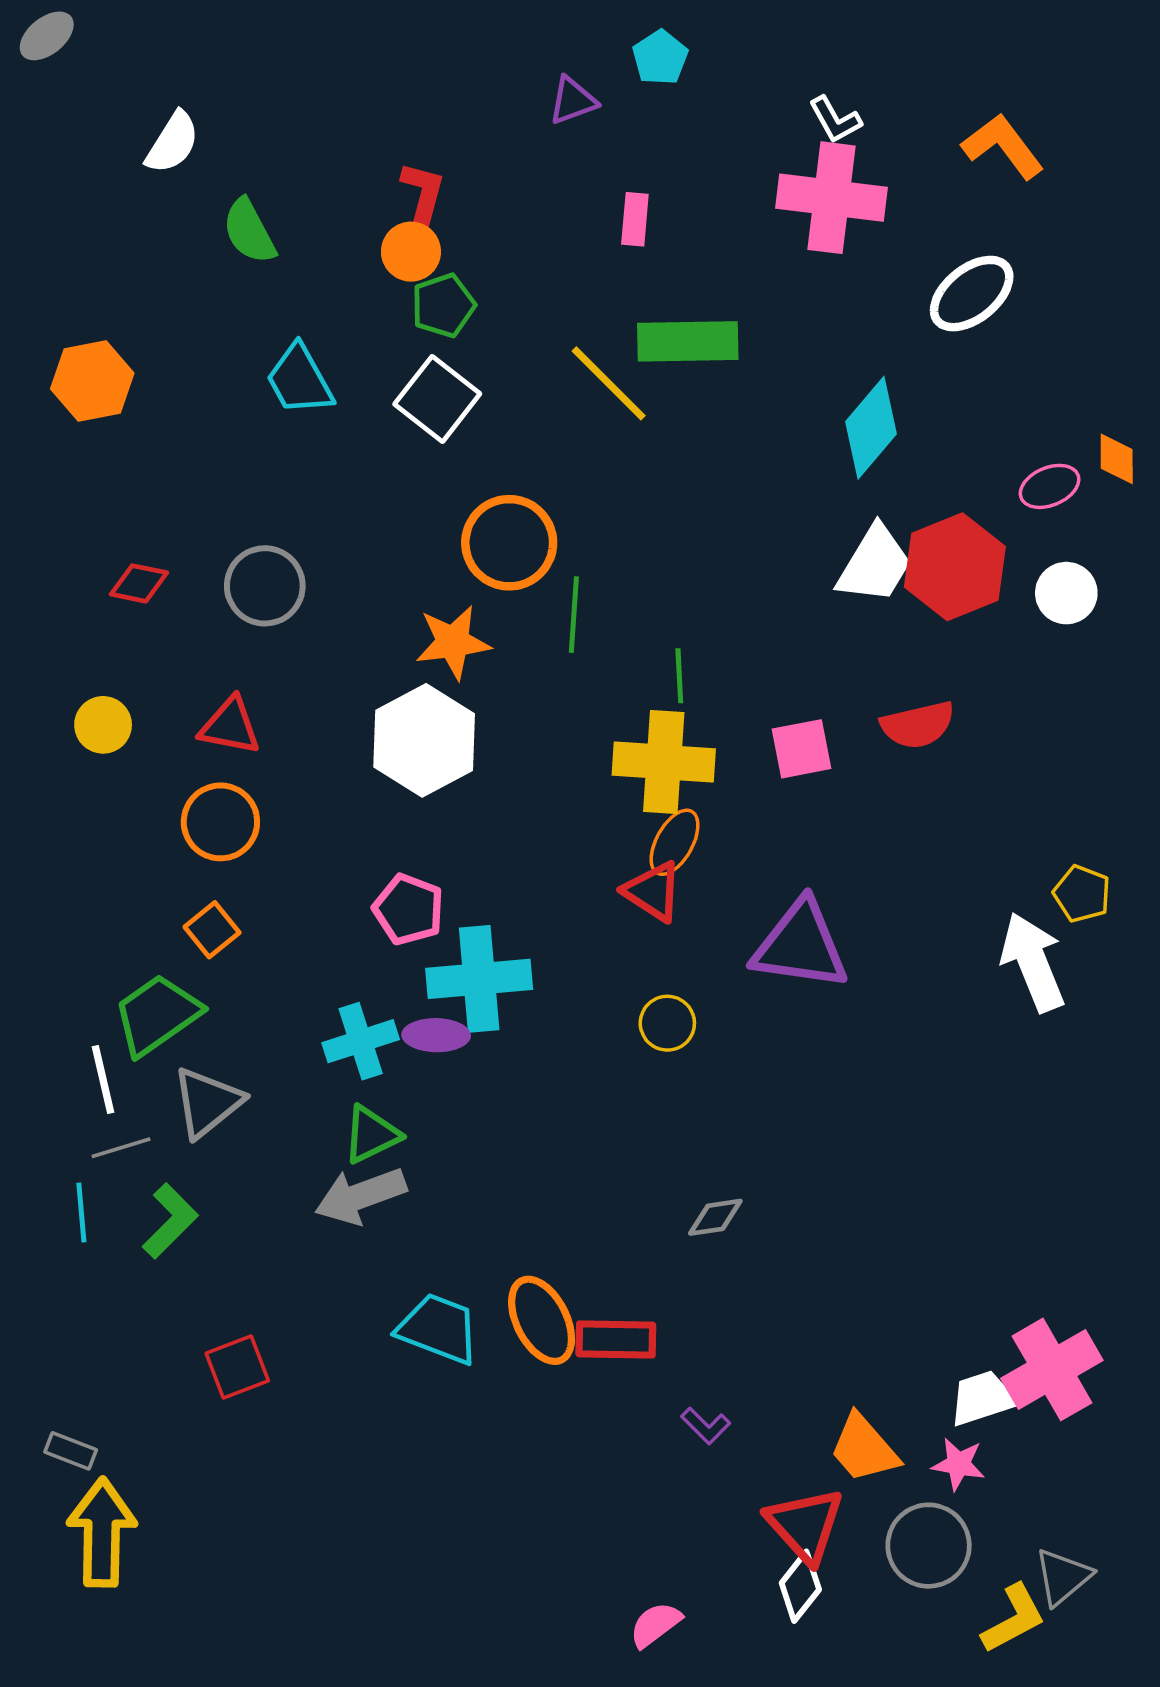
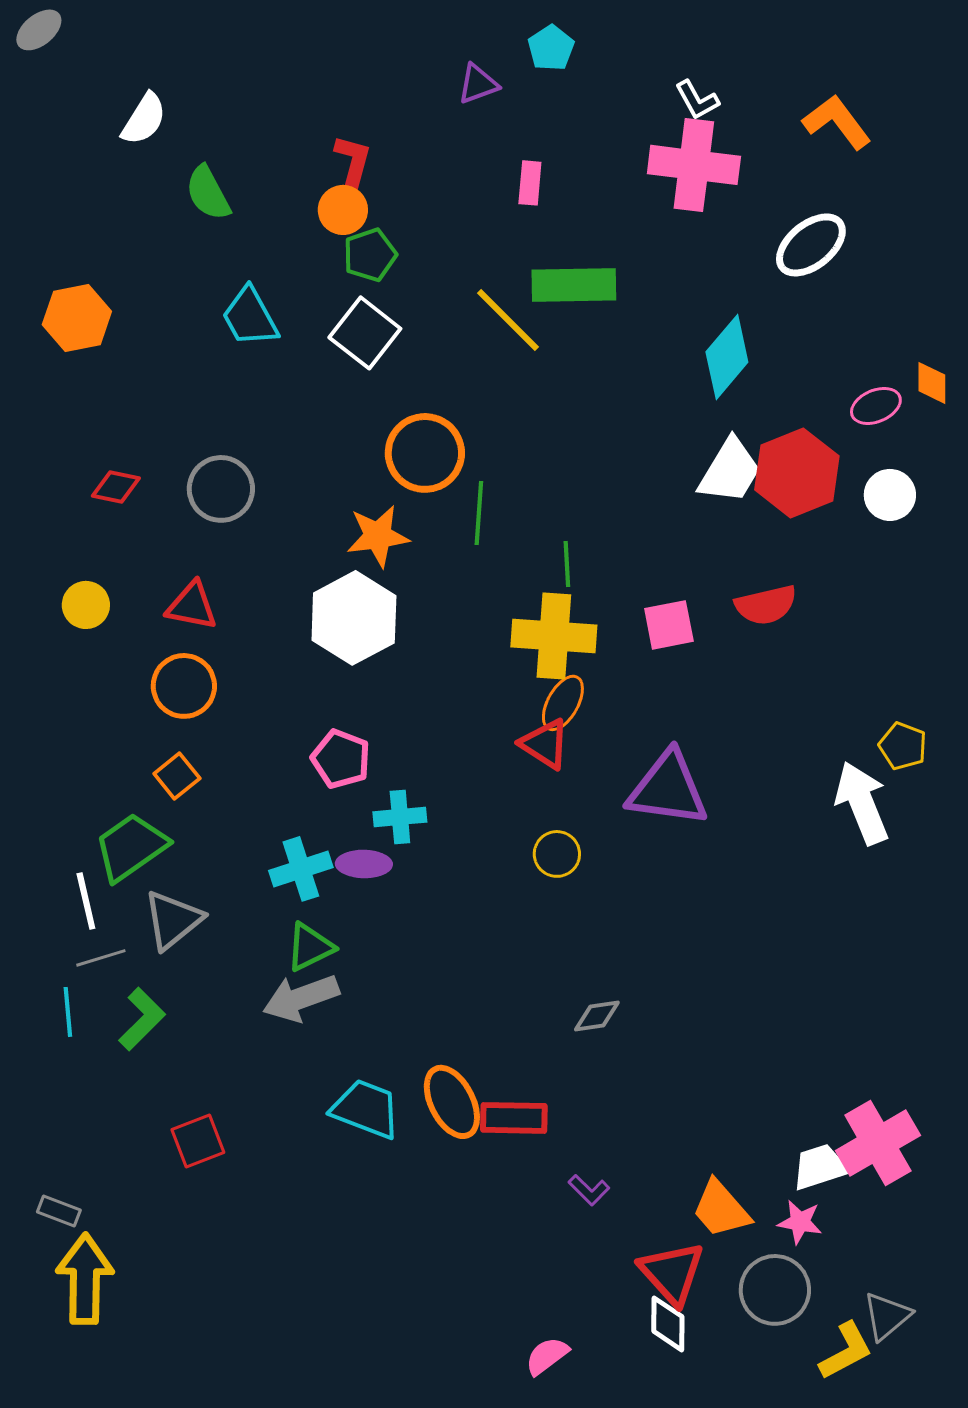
cyan cross: (479, 979) -> (400, 817), size x0.6
white diamond: (800, 1586) -> (668, 1324), turned -38

